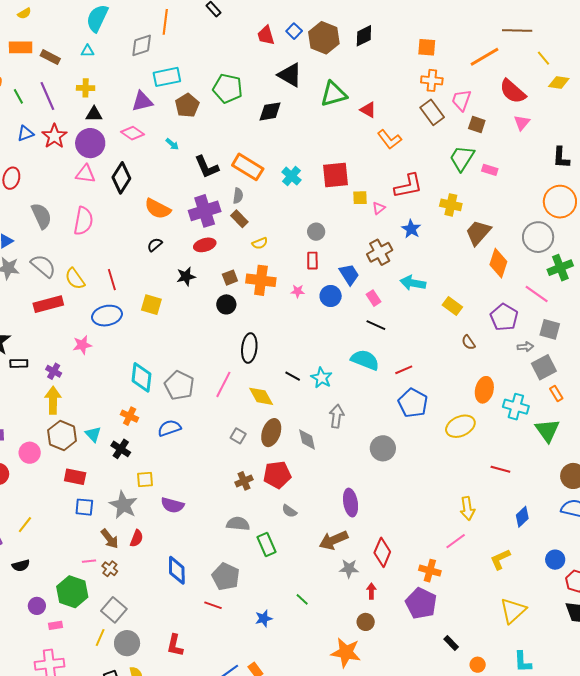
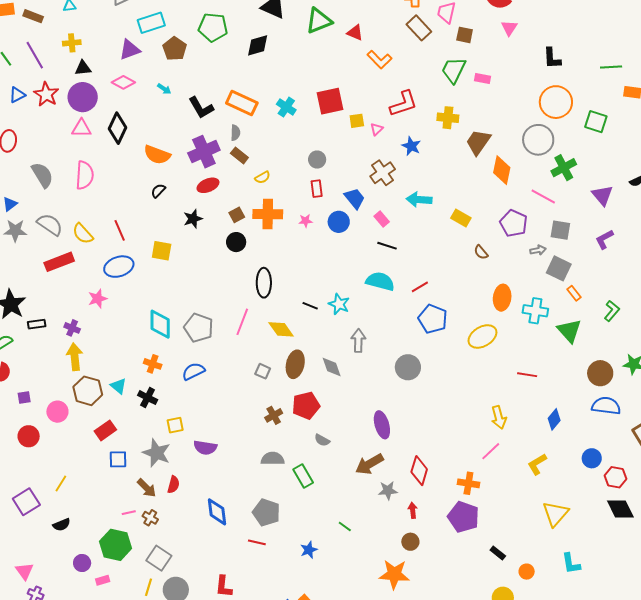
gray square: (544, 367) -> (559, 268), turned -30
red rectangle: (75, 477) -> (105, 430), turned -40

